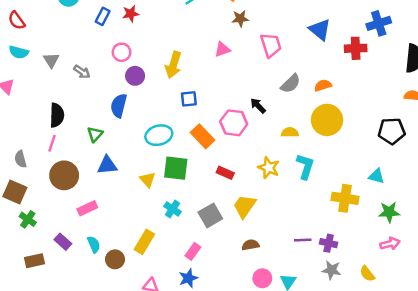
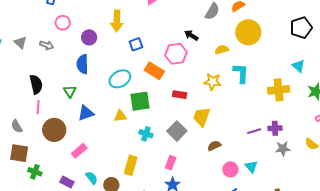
pink circle: (122, 52) -> (63, 23), moved
cyan triangle: (376, 176) -> (298, 66), turned 40
yellow triangle: (147, 180) -> (120, 116), turned -40

